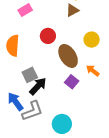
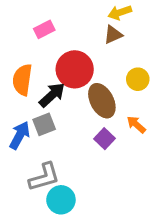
red circle: (48, 36) -> (75, 69), size x1.6
black arrow: (38, 86) -> (52, 95), moved
blue arrow: (15, 102) -> (20, 135), moved, turned 60
cyan circle: (62, 124) -> (61, 200), moved

